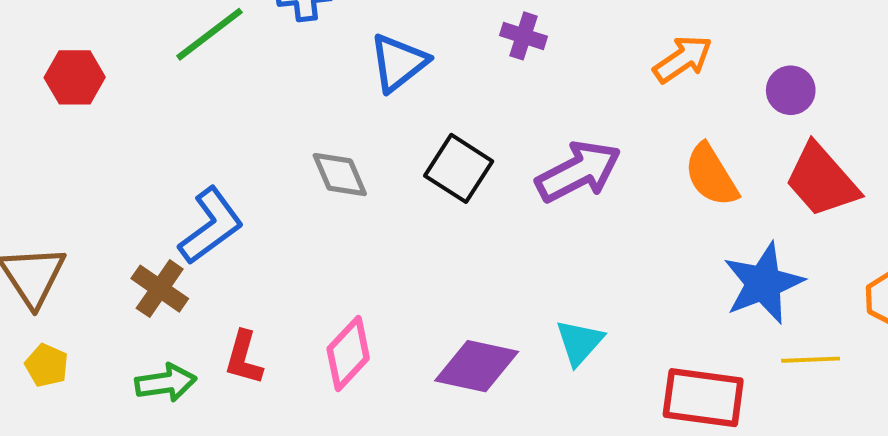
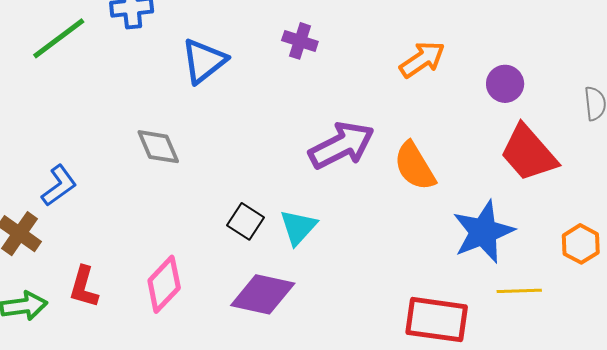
black square: (459, 168) -> (245, 221), moved, size x0.7
orange semicircle: (711, 175) -> (415, 166), moved
blue L-shape: (211, 226) -> (59, 186), size x0.7
cyan triangle: (579, 342) -> (298, 227), moved

